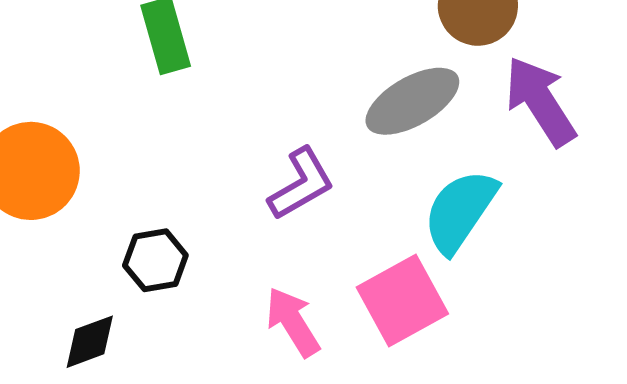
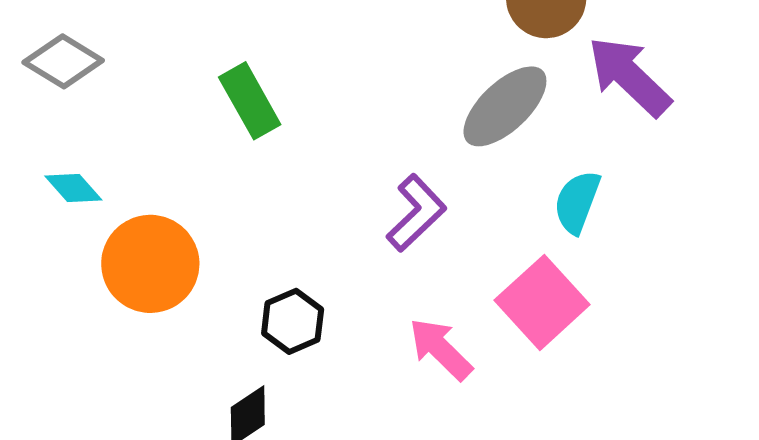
cyan semicircle: (460, 211) -> (577, 202), size x0.7

